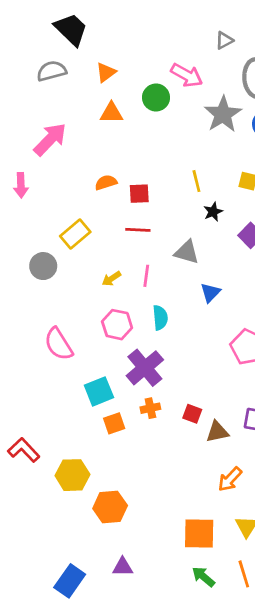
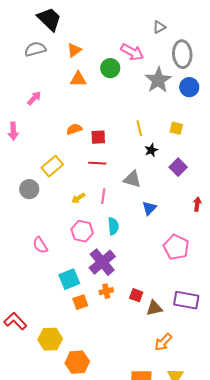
pink arrow: (50, 139) -> (34, 98), size x0.6
pink semicircle: (59, 344) -> (40, 245), size x0.7

